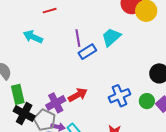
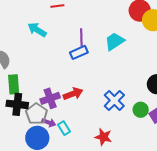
blue rectangle: (87, 52) -> (79, 52), moved
blue cross: (120, 96) -> (114, 100), turned -30
black cross: (24, 114) -> (17, 104), turned -30

